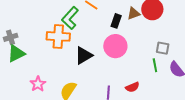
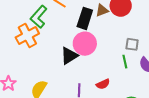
black rectangle: (116, 21) -> (85, 18), size x1.5
orange cross: (58, 36) -> (27, 36), turned -30
black triangle: (84, 55) -> (69, 56), moved

